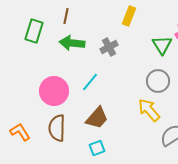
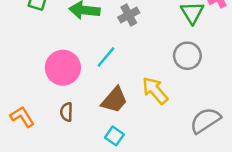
yellow arrow: (149, 110) -> (155, 90), moved
brown semicircle: (57, 128) -> (66, 112), size x0.6
cyan square: (97, 148) -> (114, 136), turned -35

